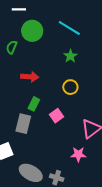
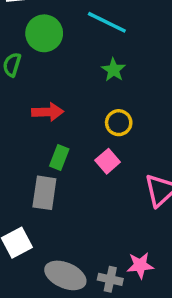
pink square: (57, 116) -> (108, 161), moved
pink star: (78, 154) -> (140, 265), moved

